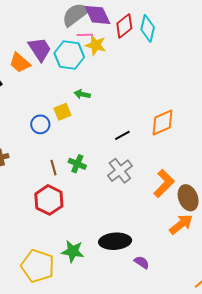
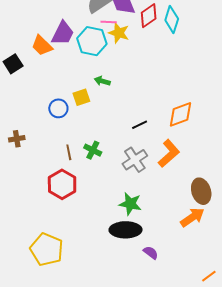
purple trapezoid: (40, 49) -> (63, 33), turned 56
orange L-shape: (164, 183) -> (169, 153), moved
green star: (73, 251) -> (130, 204), moved

